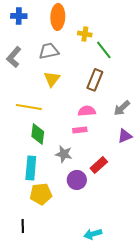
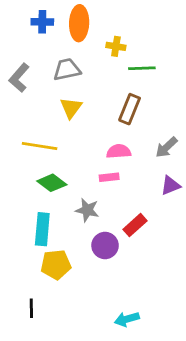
blue cross: (19, 16) -> (42, 22), moved
green line: (104, 50) -> (142, 68), turned -54
green diamond: (38, 134) -> (52, 183), turned -60

